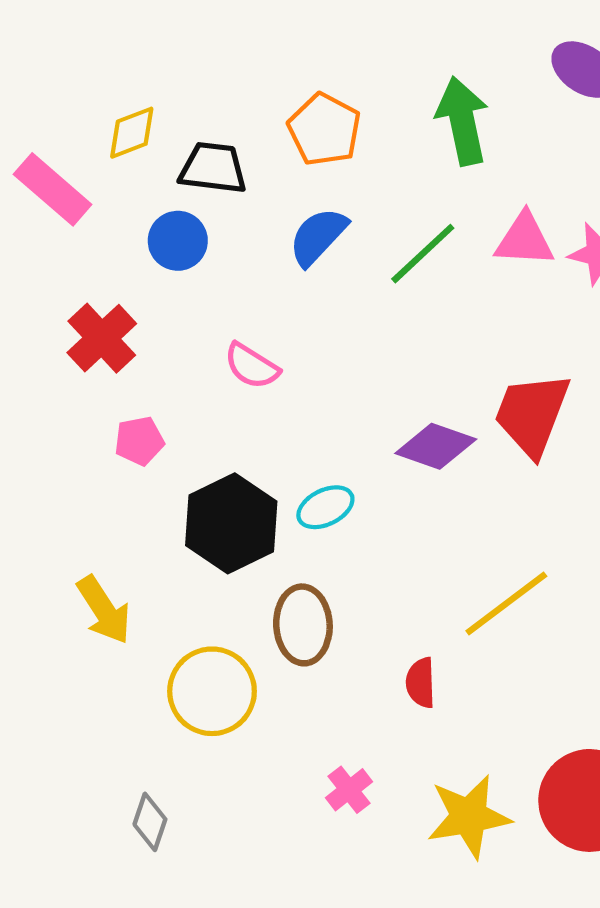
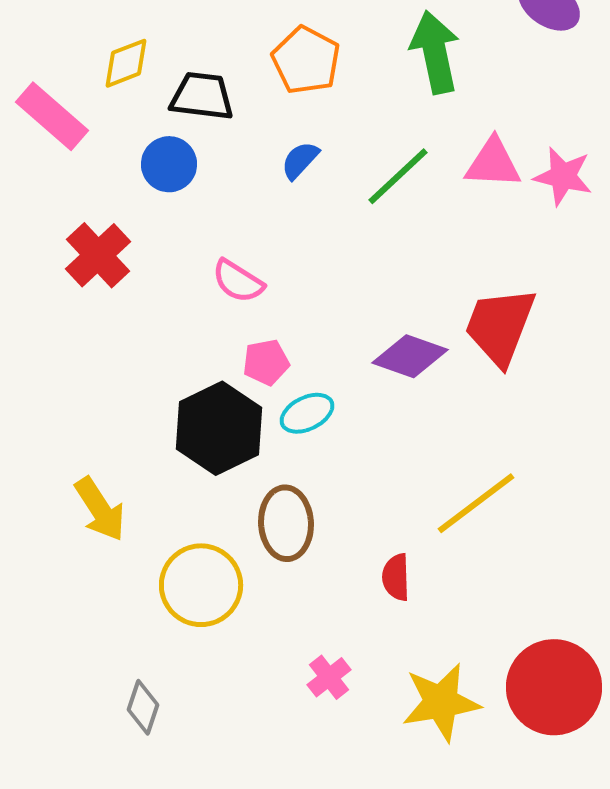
blue semicircle: (318, 236) -> (300, 160), size x0.7
pink pentagon: (139, 441) -> (266, 362), moved

